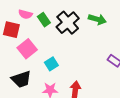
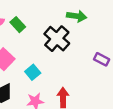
black cross: (68, 23) -> (57, 39), moved

